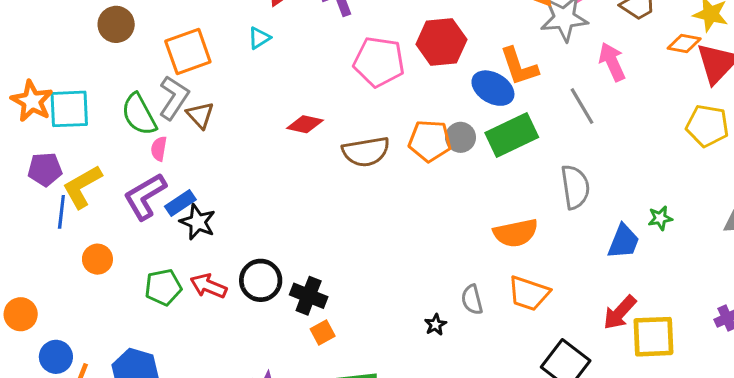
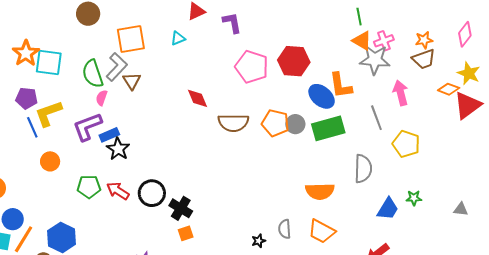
red diamond: (305, 124) -> (198, 98), turned 45
yellow pentagon: (707, 126) -> (406, 144), moved
blue line: (61, 212) -> (32, 127), turned -40

